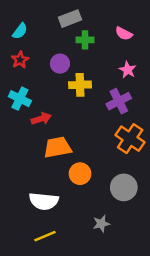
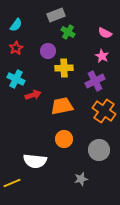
pink semicircle: (124, 34) -> (105, 33), moved
green cross: (85, 40) -> (68, 32), turned 32
orange trapezoid: (57, 147) -> (62, 106), moved
yellow line: (45, 236) -> (12, 183), moved

